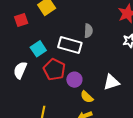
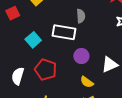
white semicircle: (20, 70) -> (18, 76), moved
red pentagon: (54, 70) -> (46, 70), moved
purple circle: (74, 80) -> (81, 56), moved

